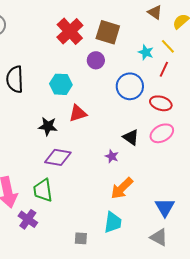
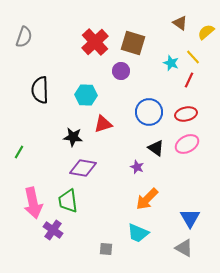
blue circle: (130, 86) -> (149, 112), moved
red ellipse: (161, 103) -> (186, 114), turned -30
cyan trapezoid: (113, 222) -> (138, 233), turned 105

